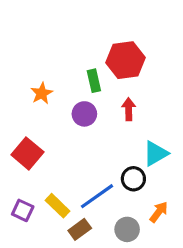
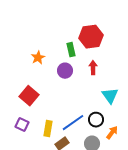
cyan triangle: (156, 153) -> (110, 96), turned -36
black circle: (133, 179) -> (96, 120), moved
yellow rectangle: (57, 206) -> (48, 129), turned 56
purple square: (23, 210) -> (22, 125), moved

